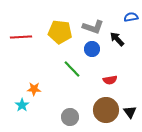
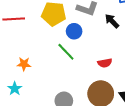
blue circle: (92, 49) -> (74, 31), moved
orange star: (34, 89) -> (24, 64), moved

